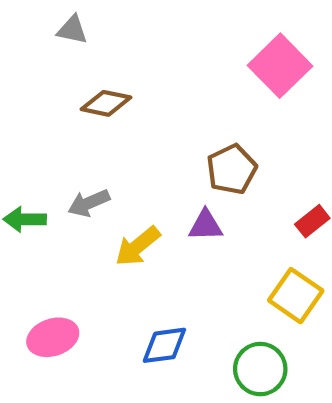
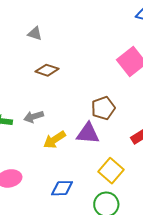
purple triangle: (206, 225) -> (88, 133), size x1.4
yellow square: (296, 296) -> (111, 171), moved

